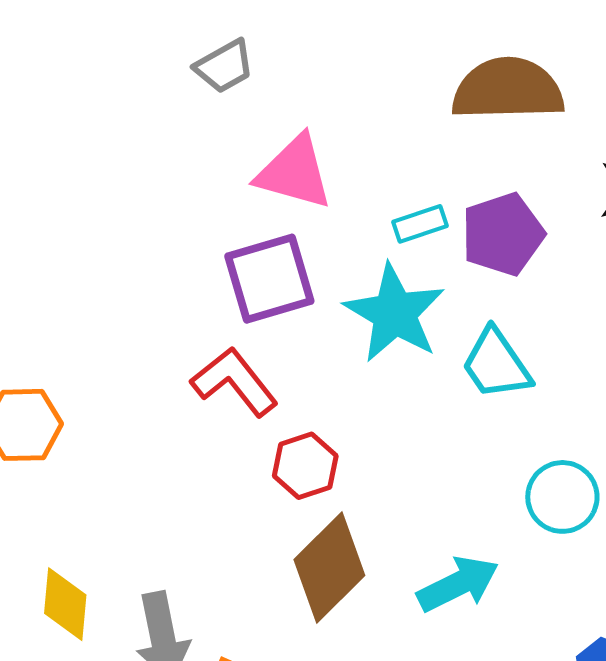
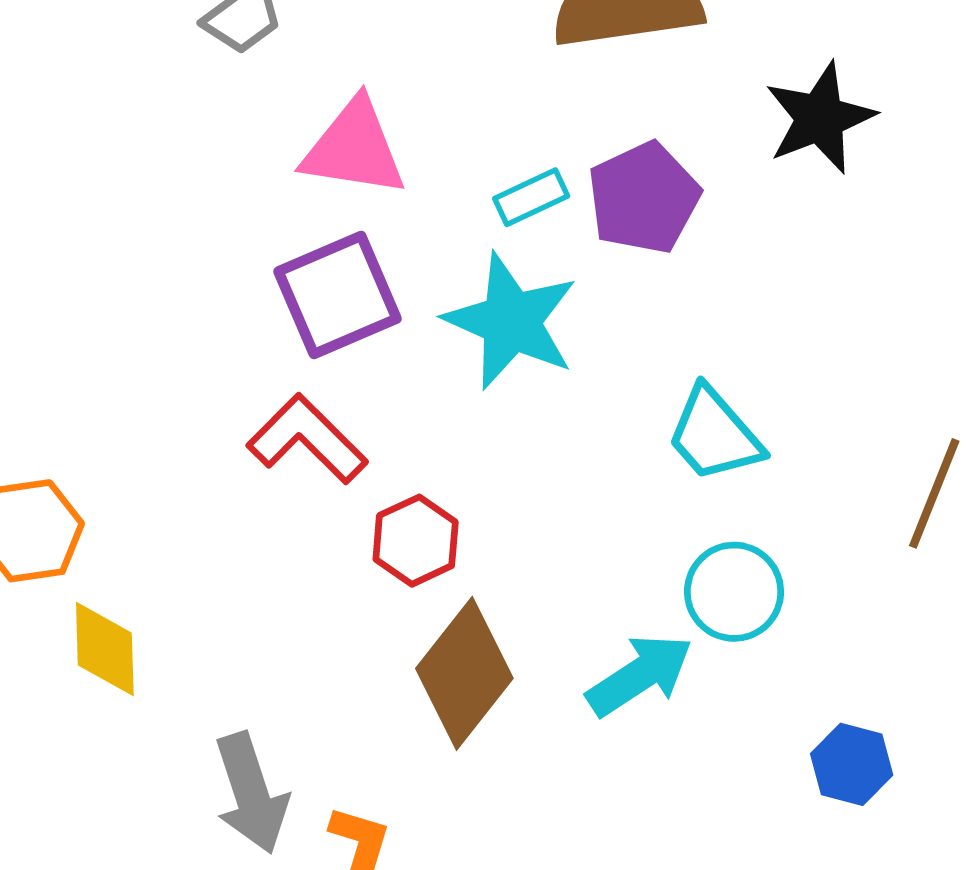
cyan trapezoid: (496, 364) -> (714, 435), moved
cyan circle: (562, 497) -> (734, 592), moved
yellow diamond: (65, 604) -> (105, 649), moved

